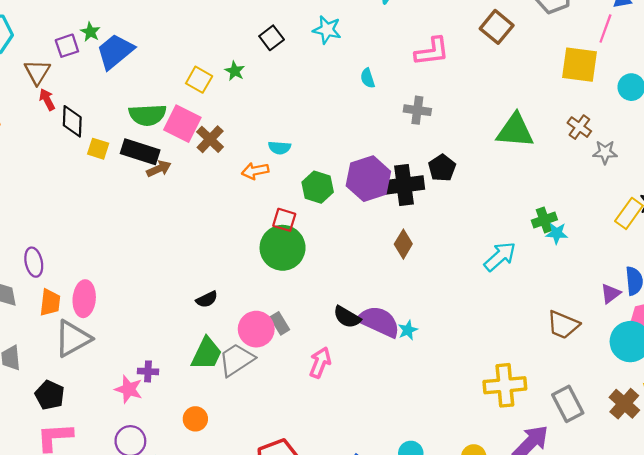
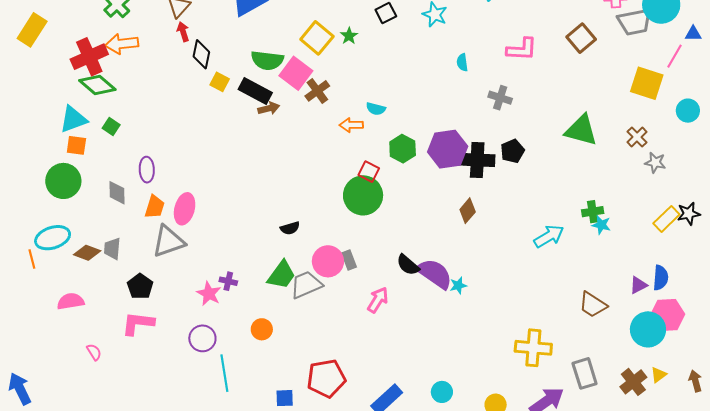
yellow square: (199, 80) -> (317, 38), size x1.4

